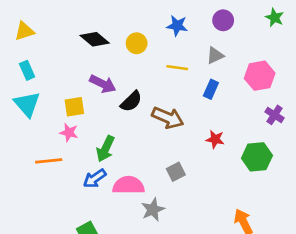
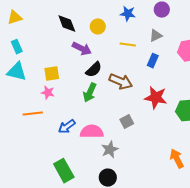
black diamond: (95, 39) -> (67, 24), turned 30
purple arrow: (103, 84) -> (82, 49), moved
cyan triangle: (27, 104) -> (17, 72), turned -35
red star: (215, 139) -> (156, 98), size x1.6
green arrow: (105, 149) -> (90, 93), moved

